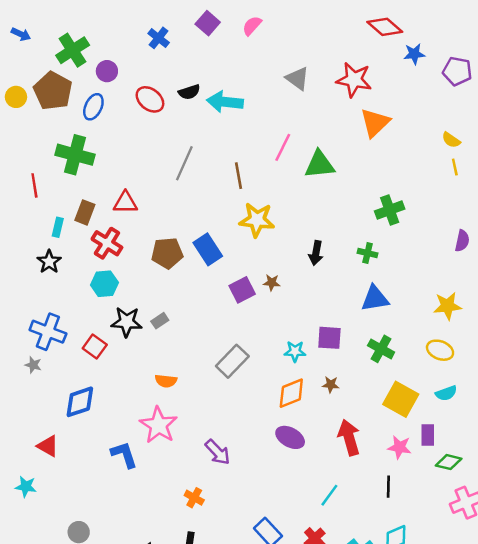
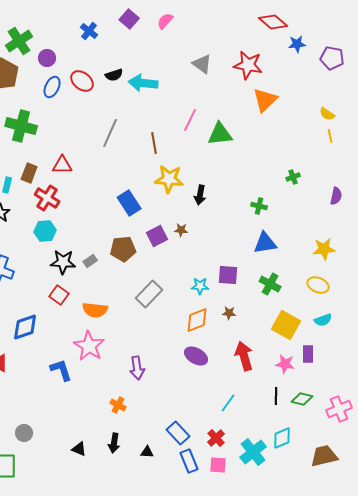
blue ellipse: (93, 107) -> (52, 87), moved
green cross: (390, 210) -> (293, 177), moved, size x0.6
brown pentagon: (167, 253) -> (123, 249), moved
black arrow: (316, 253) -> (200, 195), moved
red square: (95, 346) -> (59, 295), moved
orange semicircle: (166, 381) -> (95, 310), size x1.4
purple arrow: (218, 452) -> (137, 368), turned 35
green diamond: (449, 462) -> (302, 399), moved

